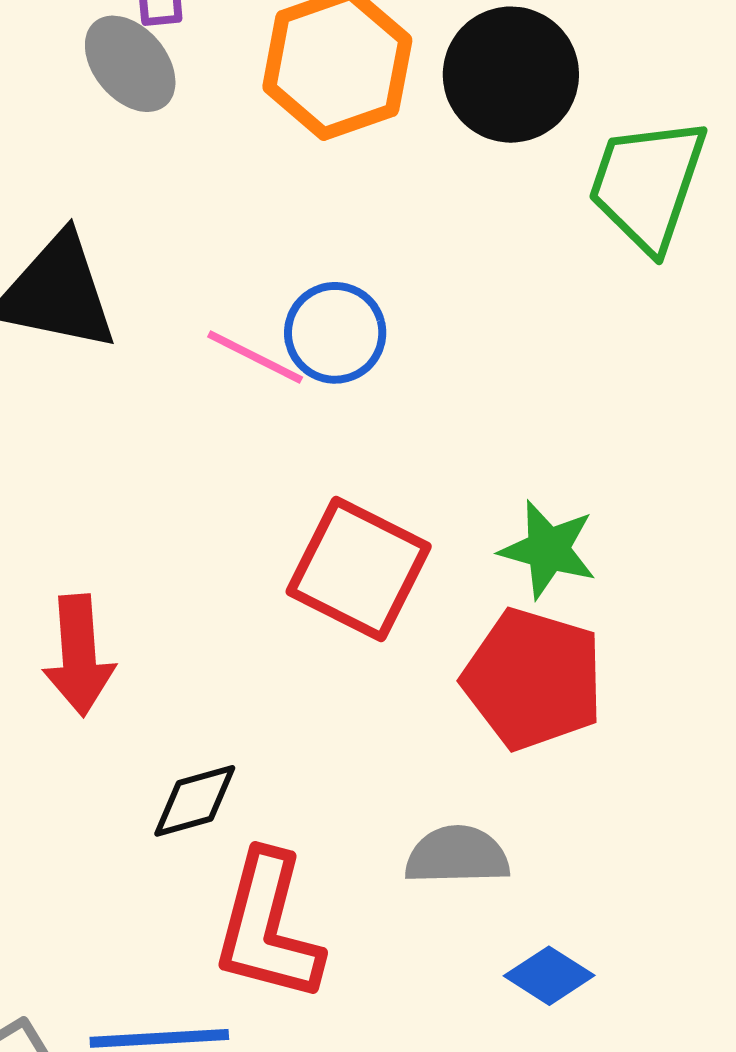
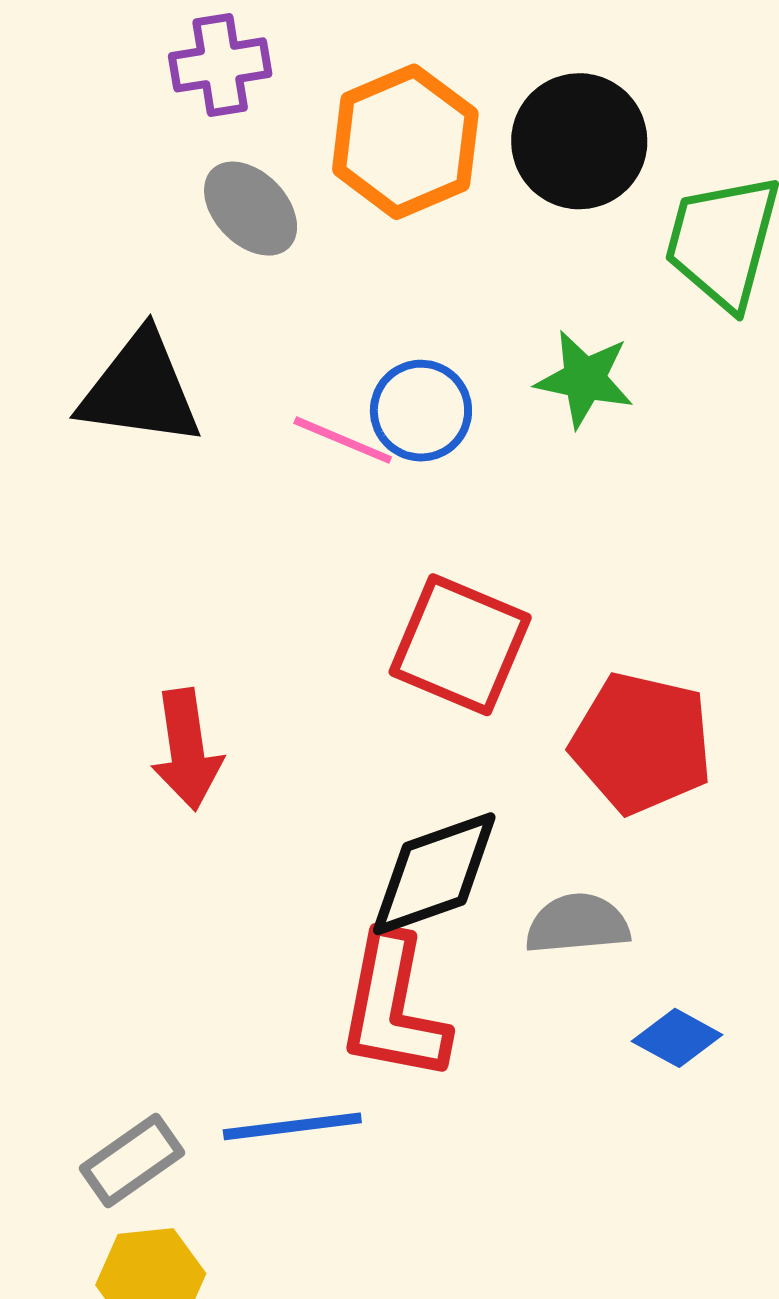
gray ellipse: (130, 64) -> (251, 209), moved
green star: (548, 549) -> (585, 379), moved
black diamond: (195, 801) -> (434, 874), moved, size x1.6

